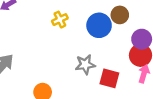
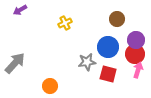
blue circle: (99, 25) -> (108, 47), moved

